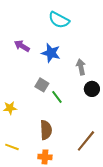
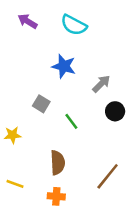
purple arrow: (22, 46) -> (28, 21), moved
gray arrow: (81, 67) -> (101, 84), turned 56
gray square: (42, 85) -> (41, 104), moved

